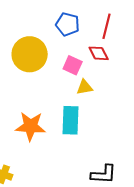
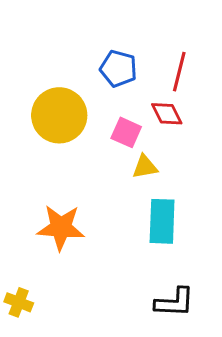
cyan rectangle: (71, 120) -> (162, 221), moved

